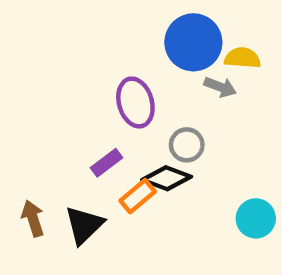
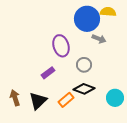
yellow semicircle: (242, 58) -> (108, 12), moved
black diamond: (167, 178) -> (84, 89), moved
orange rectangle: (138, 196) -> (66, 100), moved

